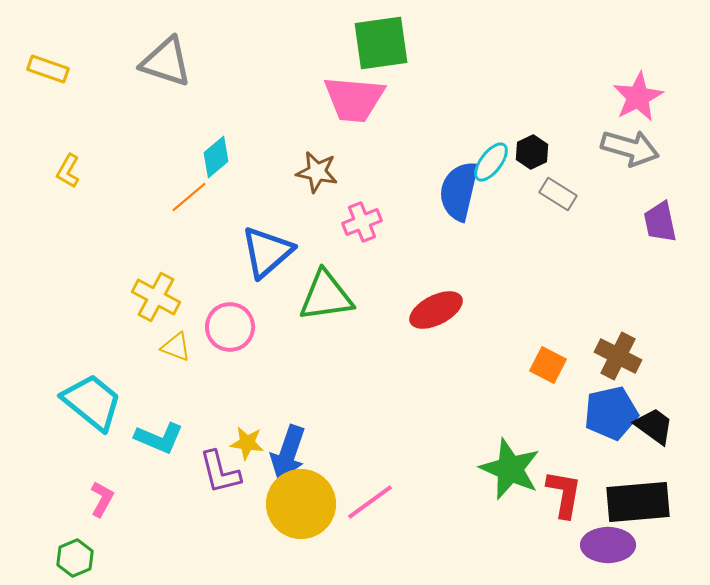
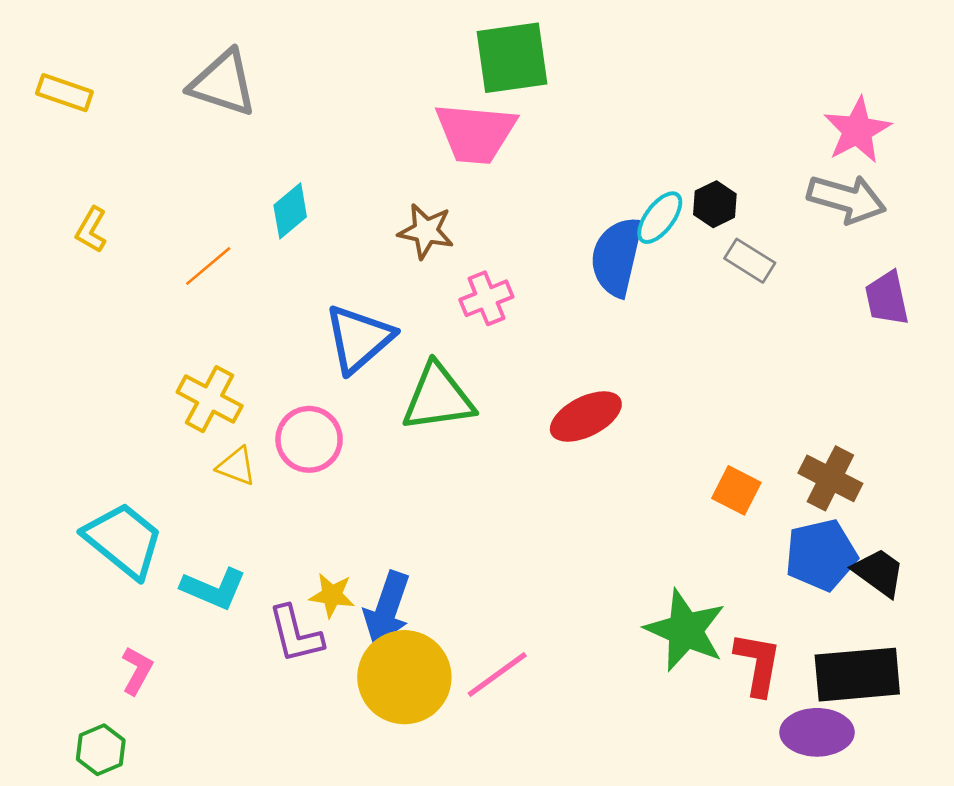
orange line: (189, 197) -> (208, 266), moved

